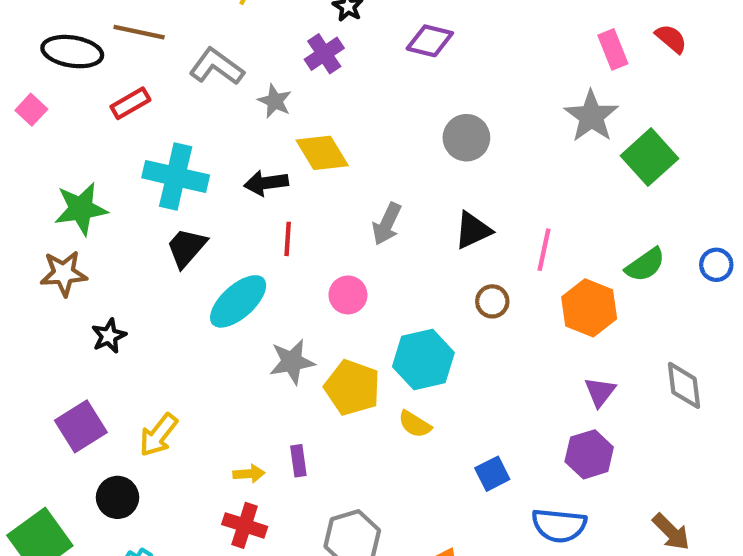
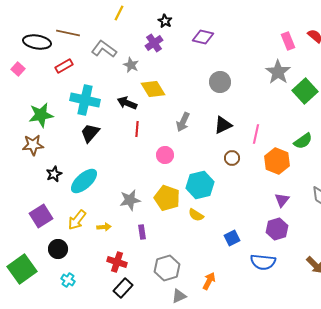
black arrow: (266, 183) -> (127, 103), turned 30
cyan ellipse: (238, 301) -> (84, 181), moved
gray star: (292, 362) -> (130, 200), moved
yellow arrow: (249, 474) -> (104, 227), moved

